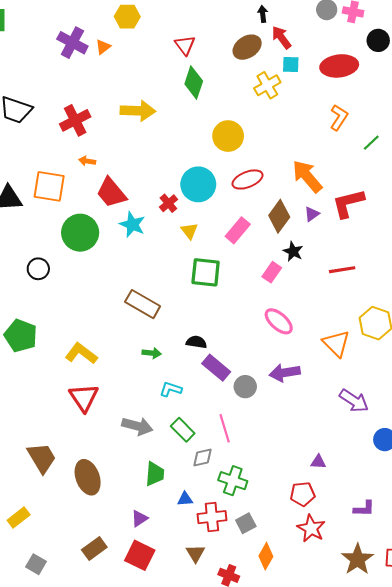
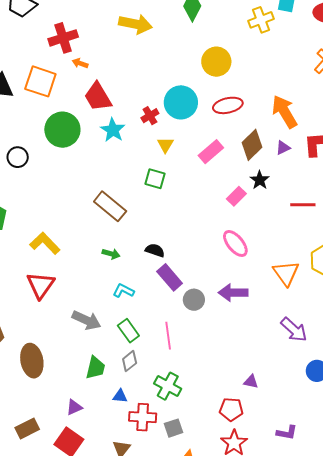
red cross: (75, 120) -> (63, 38), moved
green square: (206, 272) -> (155, 179), moved, size x0.7
gray diamond: (203, 457) -> (130, 361), moved, turned -35

